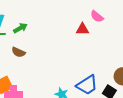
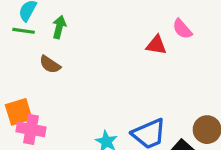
green arrow: (20, 28) -> (59, 27), turned -56

